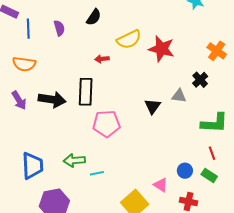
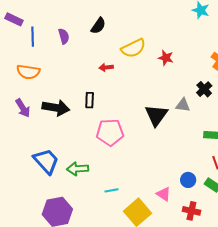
red star: (161, 49) -> (166, 58), size x0.6
black rectangle: (86, 92) -> (90, 100), size x0.6
black triangle: (152, 106) -> (156, 115), size x1.4
blue trapezoid: (32, 166) -> (46, 161), moved, turned -40
cyan line: (97, 173) -> (112, 190), moved

